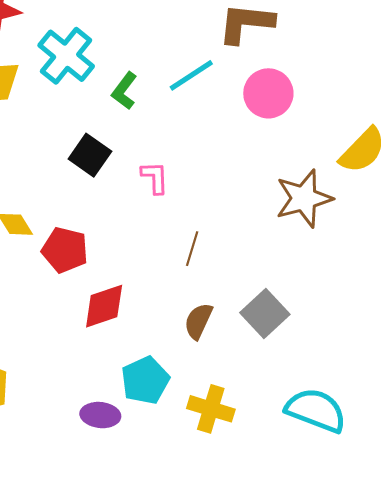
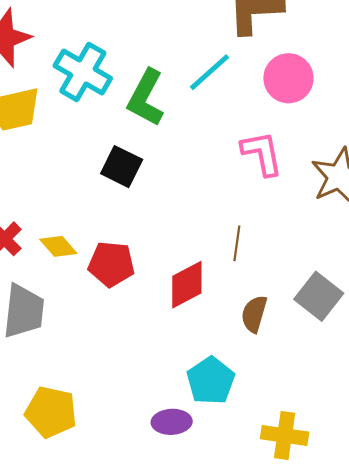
green L-shape: (124, 91) -> (146, 98), size x1.5
pink L-shape: (155, 178) -> (262, 153), moved, size x1.4
red diamond: (104, 306) -> (187, 285), moved
yellow cross: (211, 409) -> (285, 435), moved

